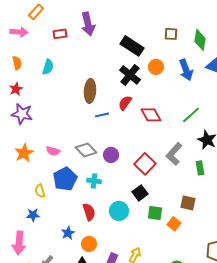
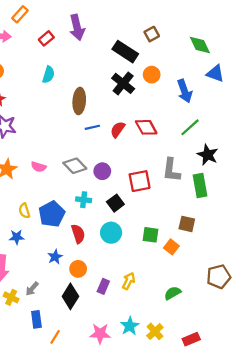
red rectangle: (60, 34) -> (46, 38), turned -32
brown square: (171, 34) -> (152, 34), moved, turned -32
green diamond: (200, 40) -> (200, 45), turned -35
cyan semicircle: (48, 67) -> (48, 75), moved
blue arrow: (186, 70) -> (185, 91), moved
red semicircle: (125, 103) -> (118, 130), moved
gray L-shape: (174, 154) -> (171, 170), turned -35
red square: (145, 164) -> (140, 181), turned 35
green rectangle: (200, 168) -> (200, 185), size x1.5
blue pentagon: (65, 179) -> (52, 214), moved
black square: (140, 193) -> (115, 203), moved

